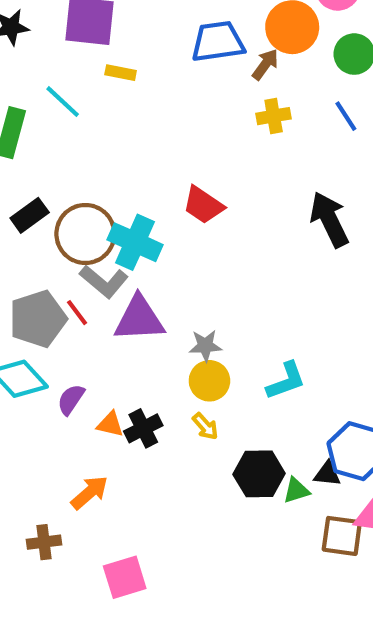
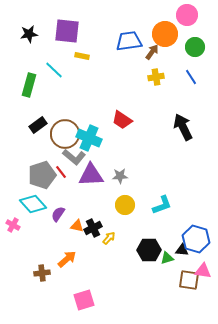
gray star: (205, 346) -> (120, 176), moved
yellow arrow: (205, 426) -> (109, 238), moved, turned -96
brown cross: (44, 542) -> (42, 273), moved

